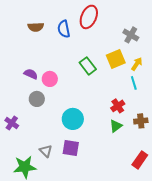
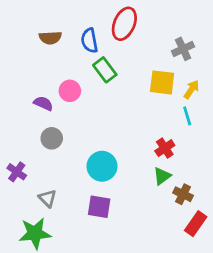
gray cross: (131, 35) -> (183, 49), turned 35
yellow square: (116, 59) -> (162, 82), turned 30
green rectangle: (88, 66) -> (105, 70), moved
pink circle: (50, 79) -> (70, 91), moved
brown cross: (141, 121) -> (183, 194), moved, turned 32
gray triangle: (46, 151) -> (48, 198), moved

